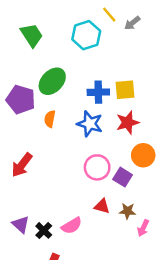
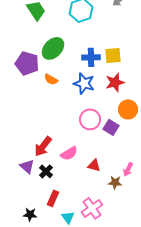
orange semicircle: (50, 119) -> (51, 79), turned -72
red arrow: (22, 165) -> (43, 146), moved
red triangle: (102, 206) -> (94, 165), moved
brown star: (127, 211) -> (115, 182), moved
pink semicircle: (72, 226) -> (69, 153), moved

